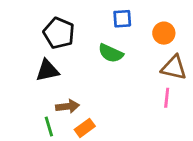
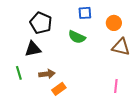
pink line: (167, 98) -> (116, 86), moved
green line: (49, 126) -> (19, 73), moved

